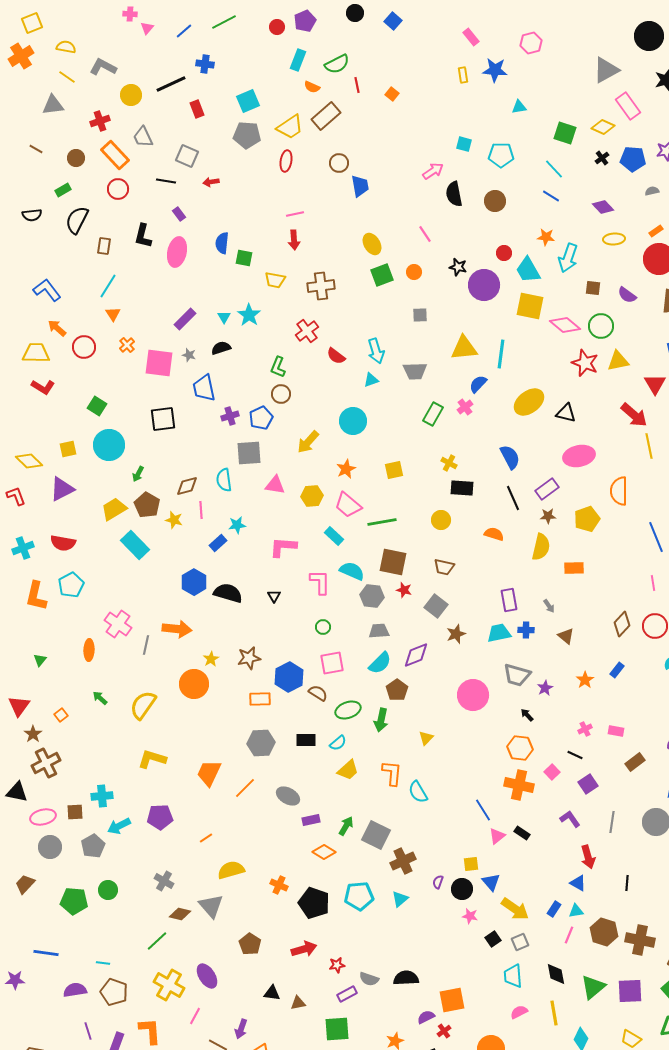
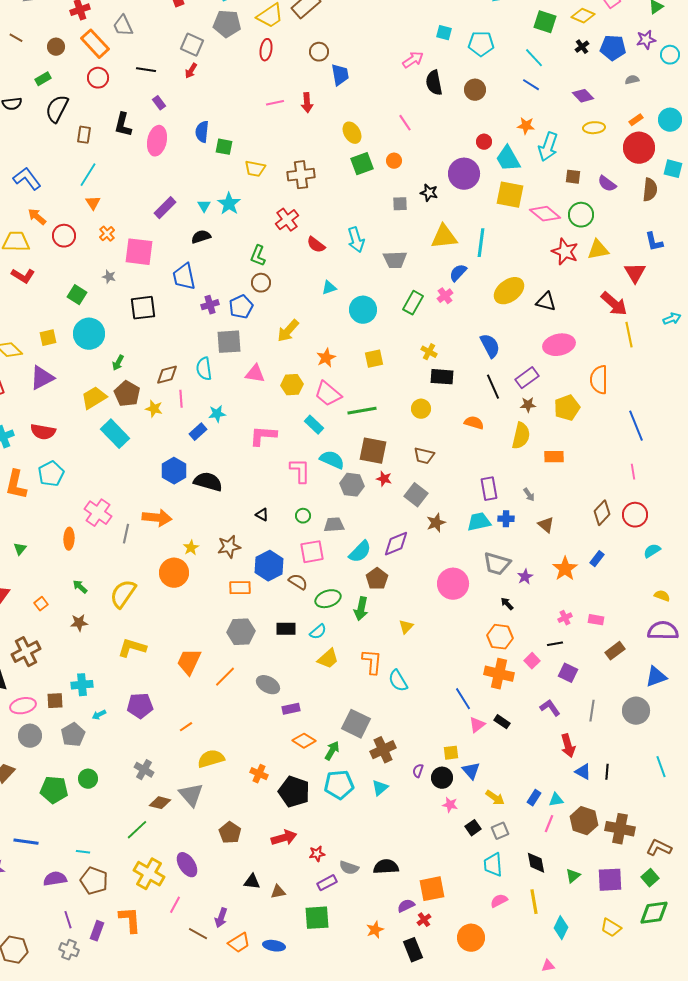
gray square: (187, 156) -> (192, 45), moved
red arrow: (211, 182) -> (191, 71), turned -49
red arrow: (294, 240) -> (307, 103), moved
black star: (458, 267) -> (429, 193), moved
gray star: (189, 355) -> (109, 277), moved
cyan triangle: (371, 380) -> (329, 288), moved
cyan circle: (353, 421) -> (363, 310), moved
black triangle: (274, 596) -> (262, 515), moved, turned -32
gray trapezoid: (379, 631) -> (334, 525), moved
orange star: (585, 680) -> (565, 569), size x1.4
brown star: (33, 734) -> (79, 623), moved, turned 30
black line: (575, 755) -> (555, 644), turned -35
purple square: (588, 784) -> (568, 673), turned -30
cyan arrow: (119, 826) -> (99, 715), size x0.6
green arrow: (346, 826) -> (332, 751), moved
blue triangle: (578, 883) -> (583, 772), moved
yellow arrow: (515, 909) -> (495, 798), size x0.7
green triangle: (593, 987) -> (573, 876), size x0.6

